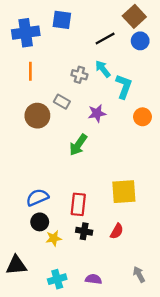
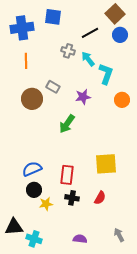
gray cross: (79, 75) -> (68, 51), moved
cyan cross: (57, 279) -> (34, 239), moved, turned 35

